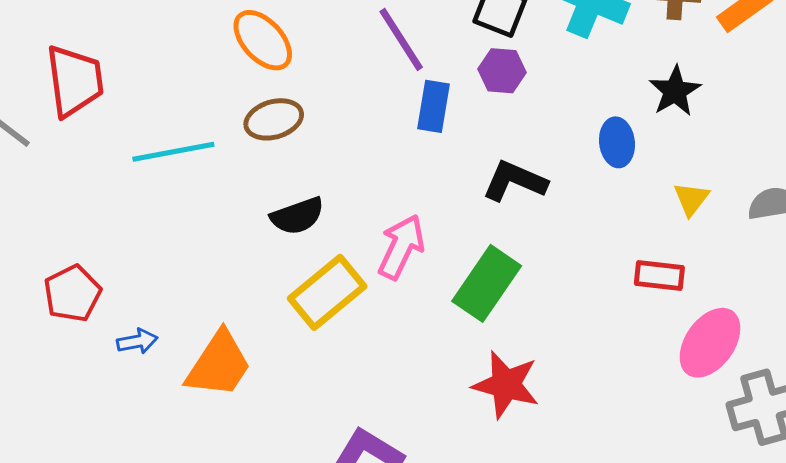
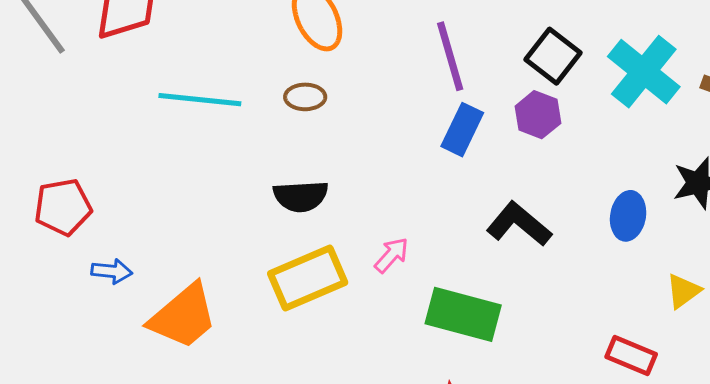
brown ellipse: (274, 119) -> (305, 97), size x0.7
pink arrow: (401, 247) -> (392, 255), size x0.6
green rectangle: (487, 283) -> (463, 314), turned 54

